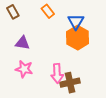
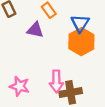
purple triangle: (22, 43) -> (35, 30), moved
pink star: (24, 69) -> (20, 86), moved

